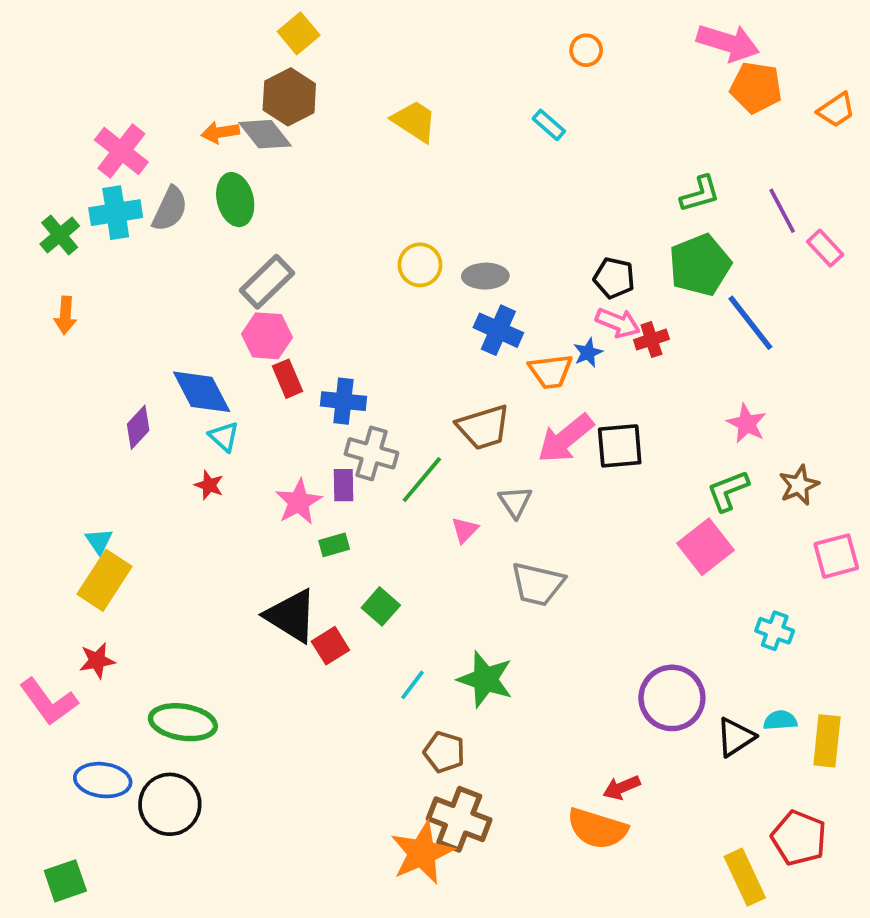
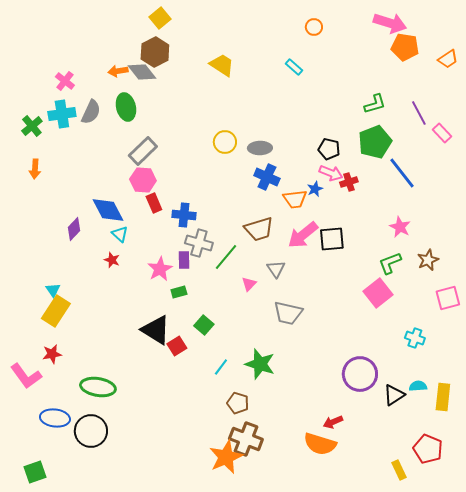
pink cross: (121, 151) -> (65, 81), size x0.7
yellow rectangle: (745, 877) -> (399, 470), size x0.7

